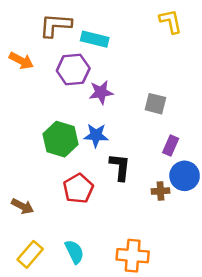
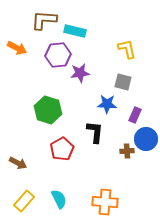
yellow L-shape: (171, 21) -> (127, 49), moved
blue star: (96, 135) -> (107, 104), moved

